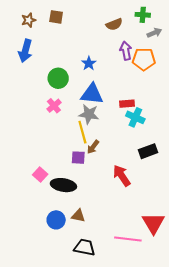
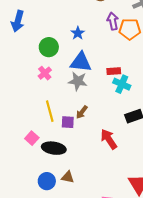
yellow line: (82, 132) -> (50, 111), moved

